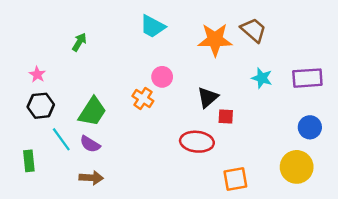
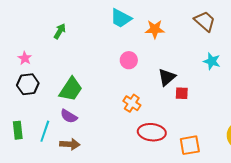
orange star: (215, 40) -> (155, 29), moved, size x0.7
orange cross: (143, 98) -> (132, 103), moved
cyan line: (61, 139) -> (45, 131), moved, turned 55
red ellipse: (197, 142) -> (152, 132), moved

